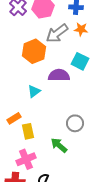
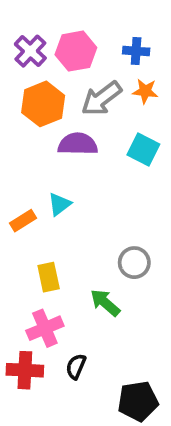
orange hexagon: (34, 51) -> (43, 104), moved
purple semicircle: (59, 75) -> (78, 144), moved
orange rectangle: (14, 118) -> (23, 221), moved

